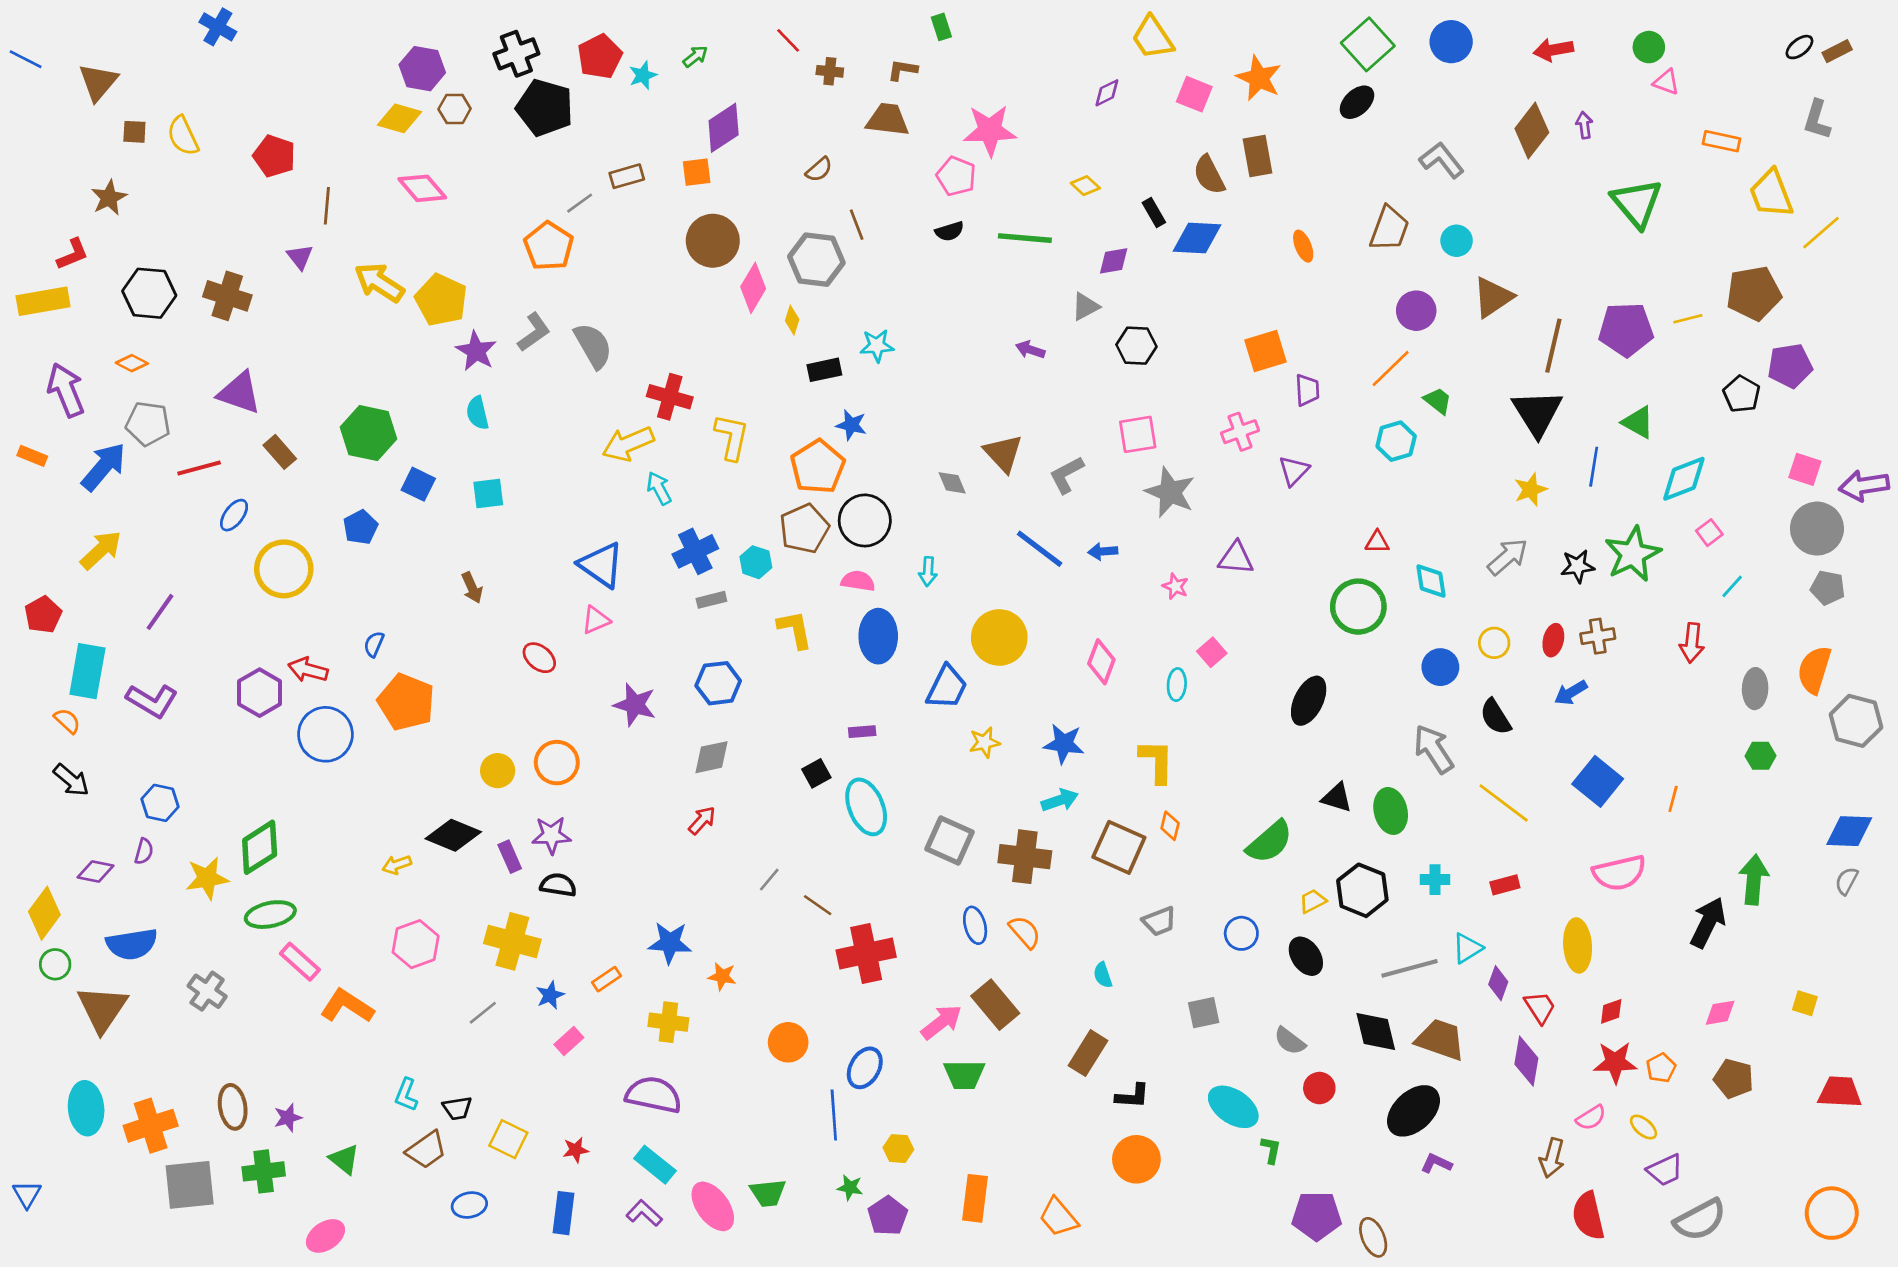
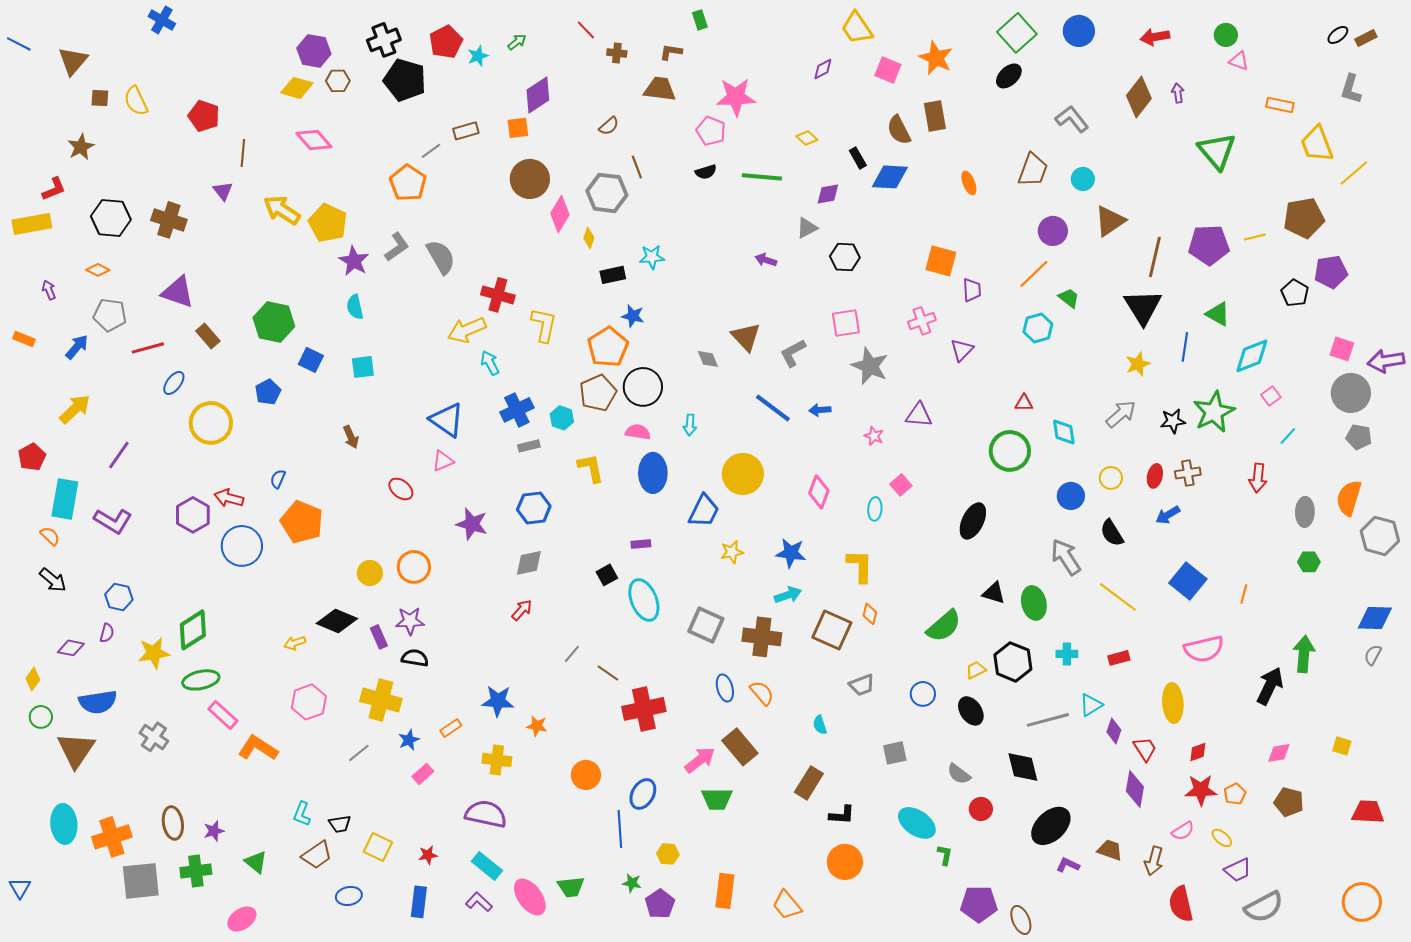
orange square: (1266, 351) -> (941, 261), turned 32
purple arrow: (66, 390) -> (49, 290), size x0.5
blue arrow: (104, 467) -> (77, 347), size x0.7
yellow diamond: (44, 913) -> (33, 679), size x0.6
brown trapezoid: (1440, 1040) -> (1110, 850), moved, size x0.7

